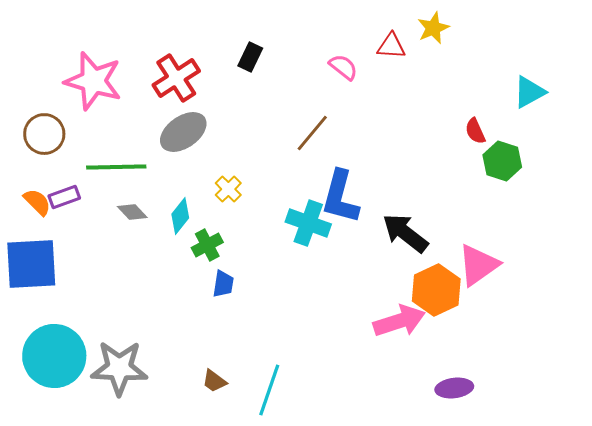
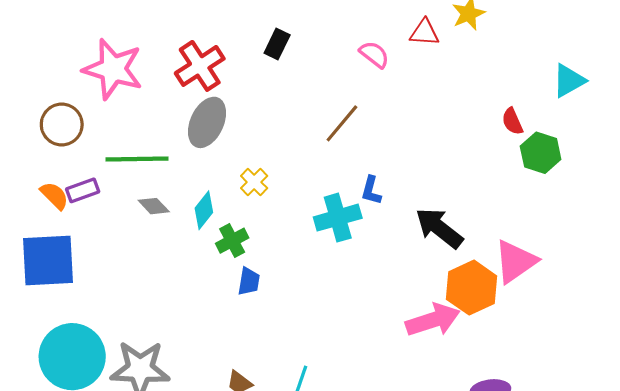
gray ellipse: (183, 132) -> (207, 122), turned -30
blue L-shape: (340, 197) -> (371, 190), size x0.5
cyan cross: (308, 223) -> (338, 218), turned -36

